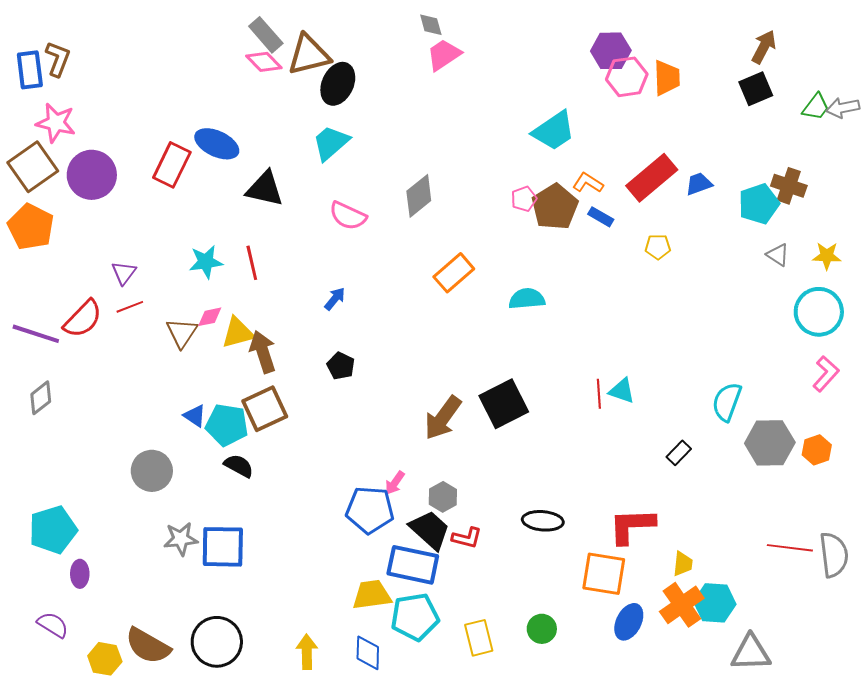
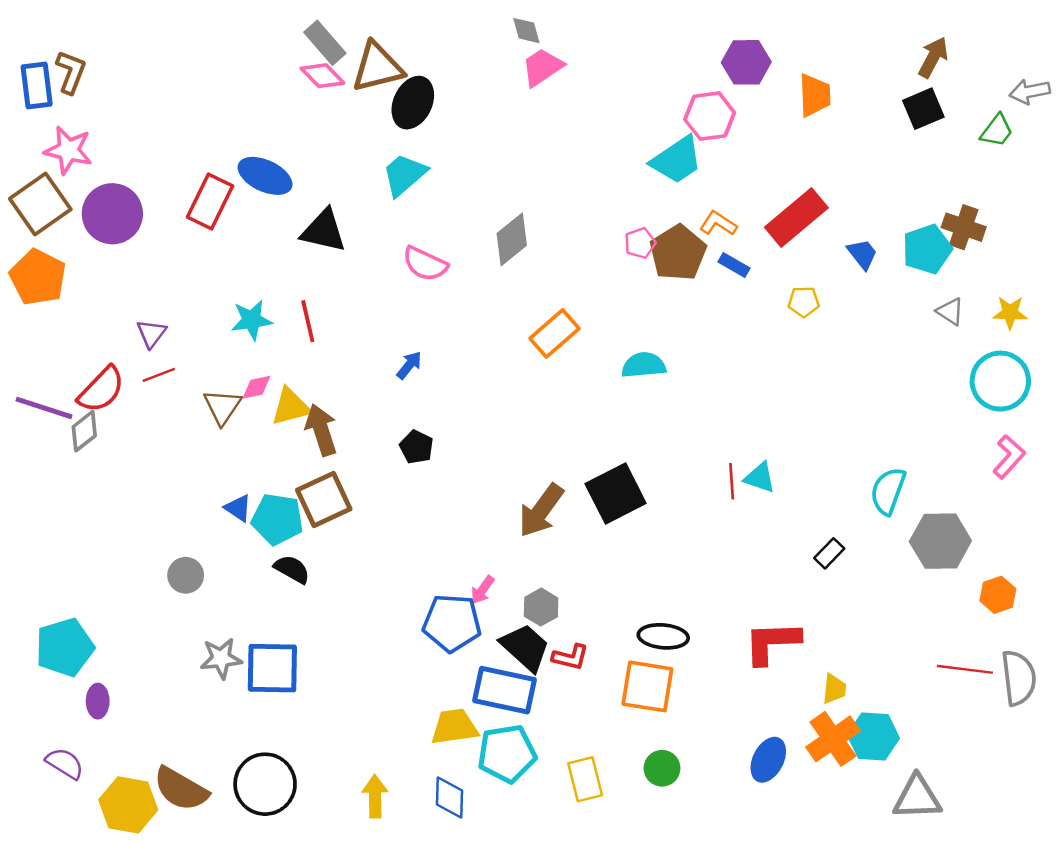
pink hexagon: (627, 77) -> (710, 116), moved
gray arrow: (843, 108) -> (1030, 92), moved
blue trapezoid: (699, 184) -> (862, 254), moved, turned 72
gray diamond: (41, 398) -> (84, 431), moved
orange hexagon: (817, 450) -> (998, 595), moved
gray circle: (152, 471) -> (186, 575), size x0.7
orange square: (604, 574) -> (647, 686), moved
yellow hexagon: (105, 659) -> (128, 805), size x1.4

